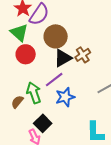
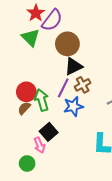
red circle: (26, 54) -> (26, 92), moved
brown cross: (83, 55) -> (83, 85), moved
purple line: (54, 80) -> (63, 88), turned -30

